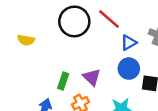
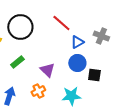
black circle: (74, 21) -> (20, 27), moved
green rectangle: (63, 81) -> (17, 62), moved, turned 32

